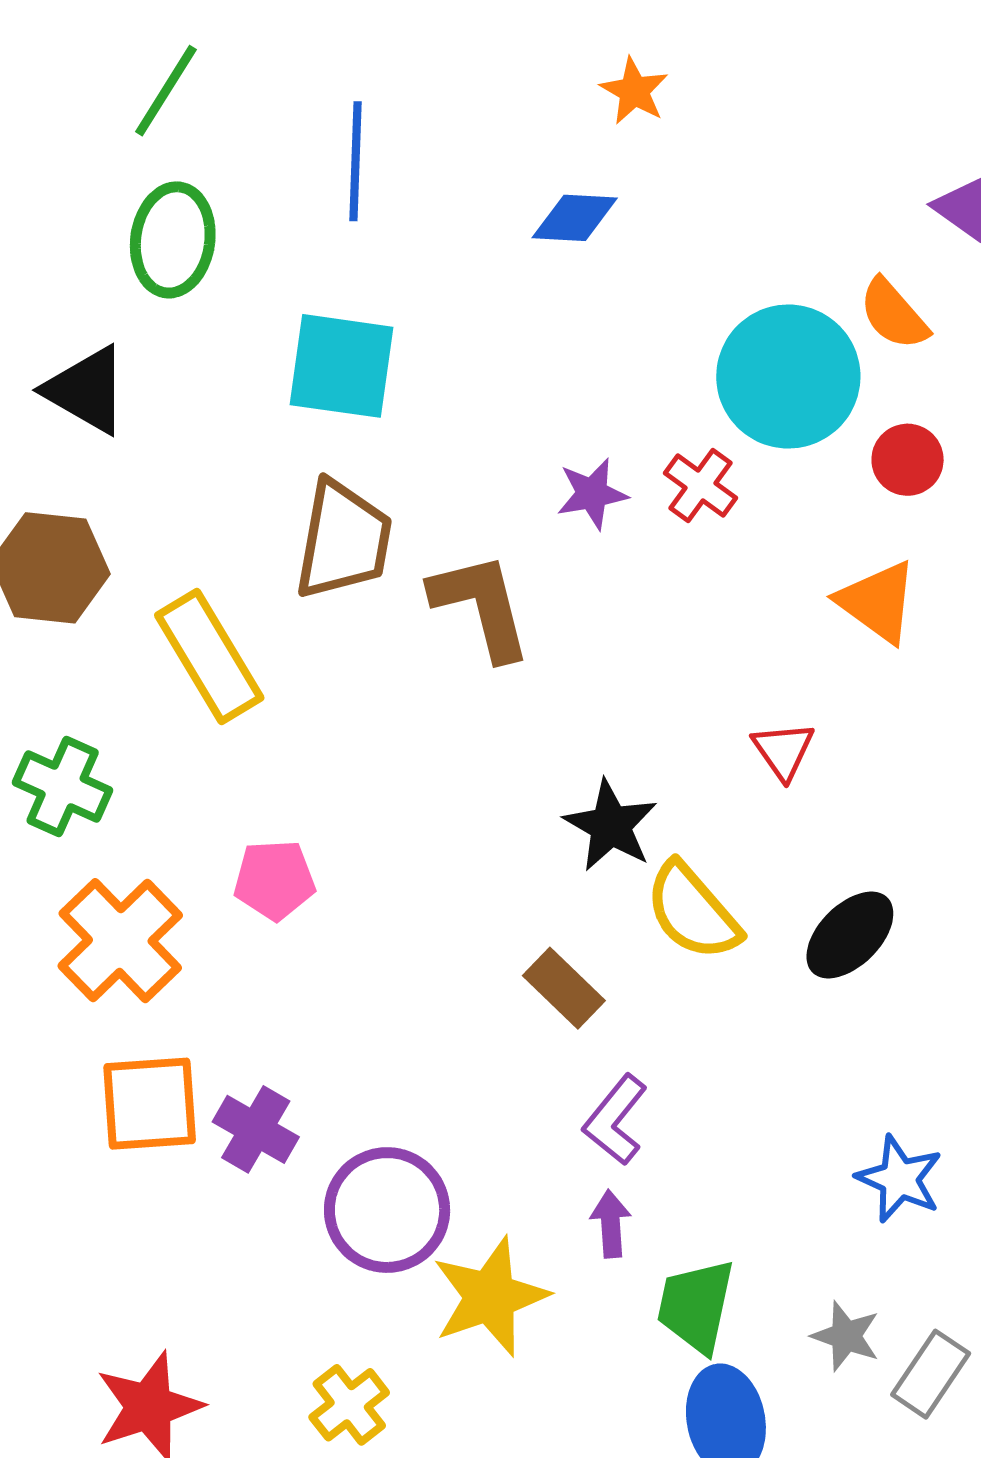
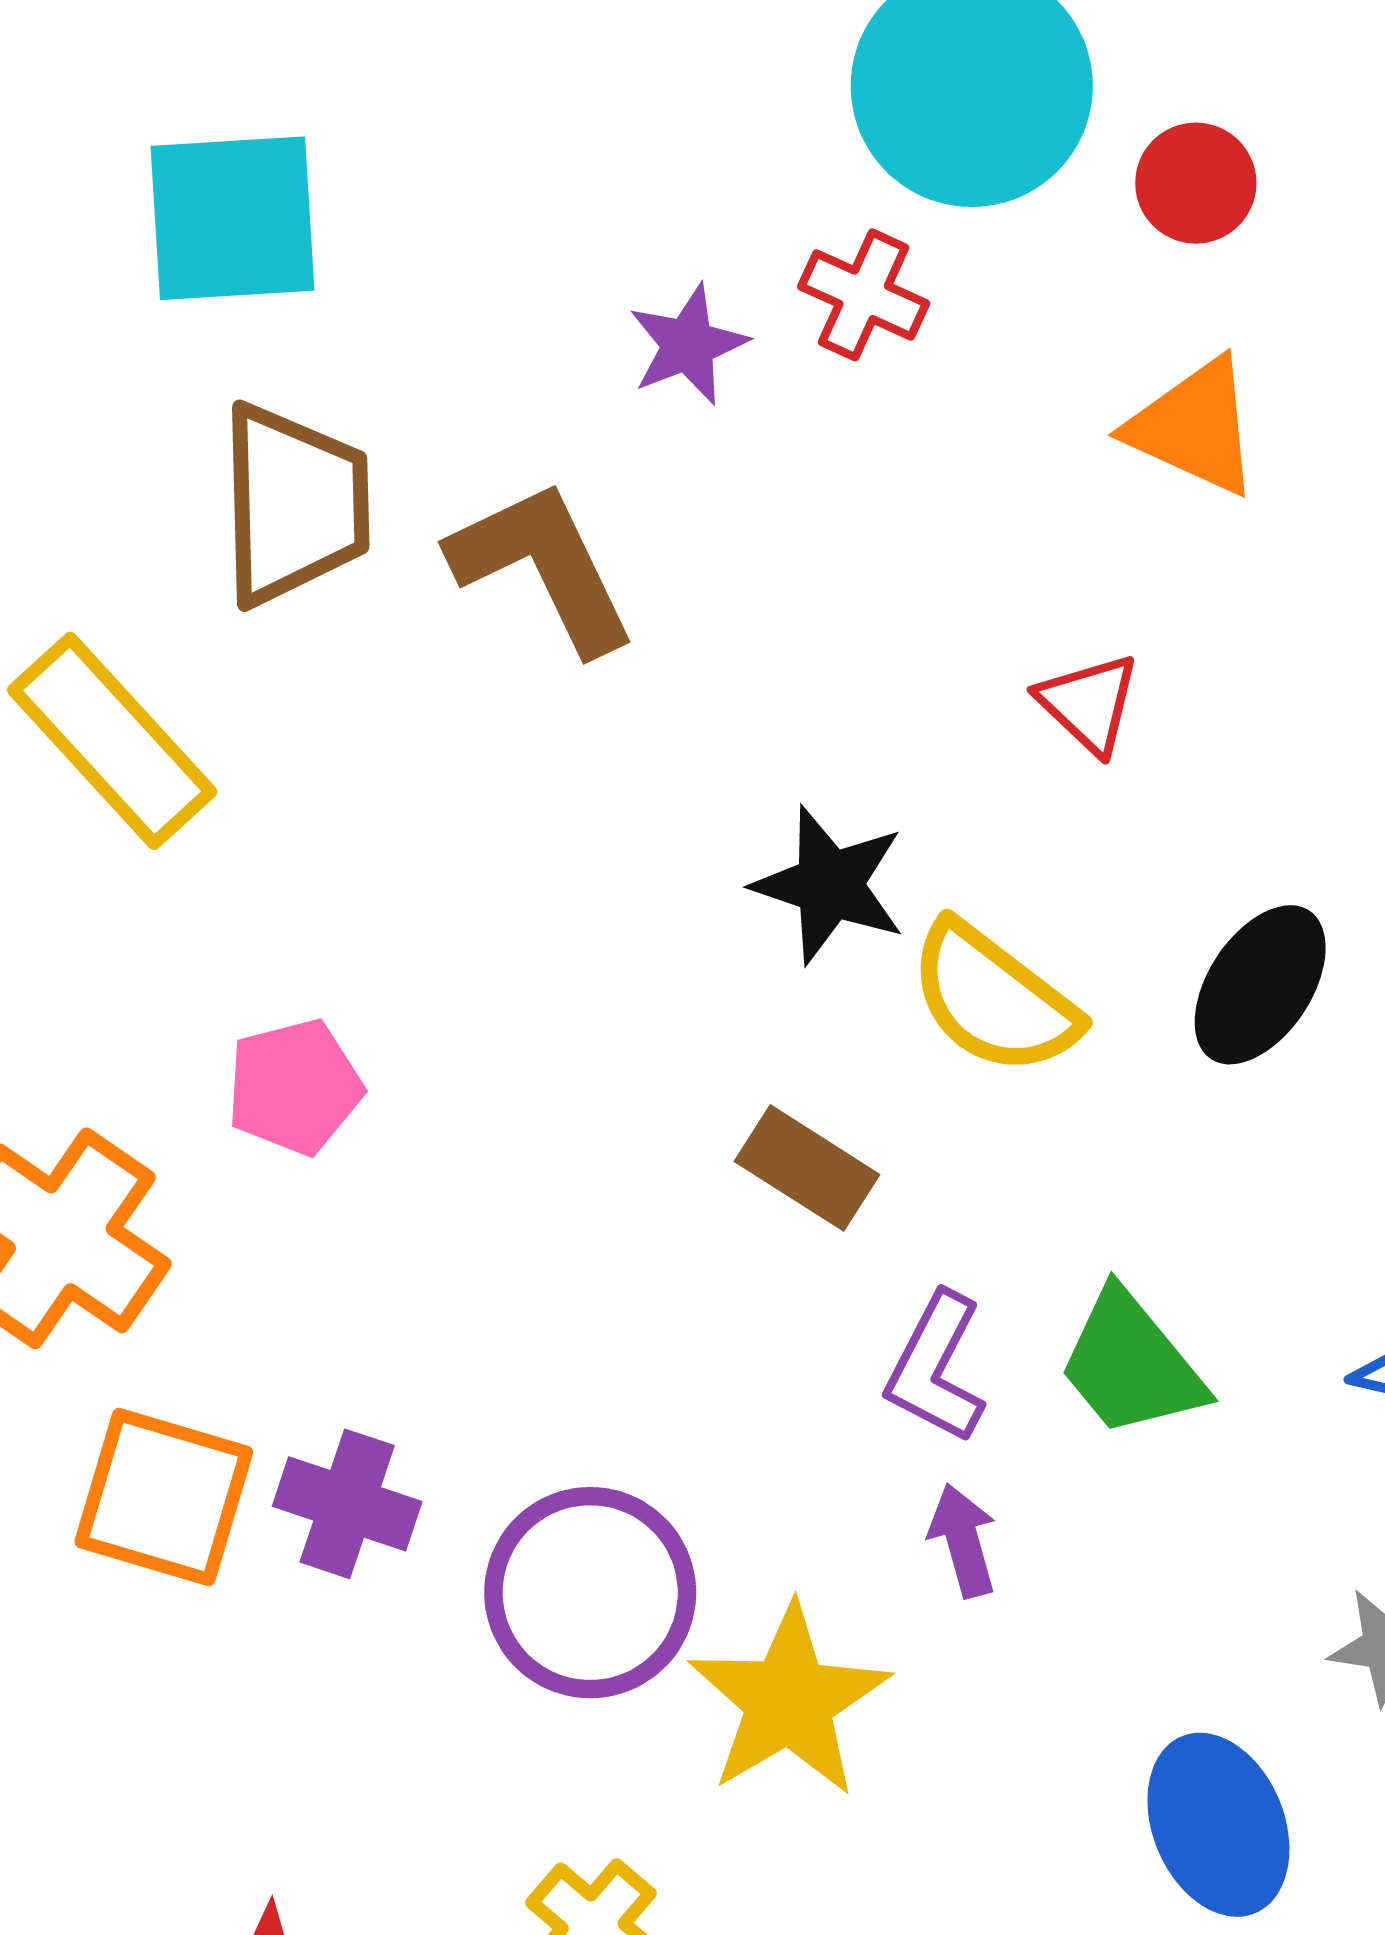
orange square: (150, 1104) -> (164, 1497), turned 32
green trapezoid: (696, 1306) -> (1131, 1364), moved, turned -40

